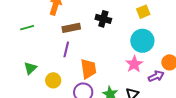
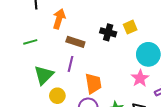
yellow square: (143, 12) -> (130, 27), moved
brown rectangle: (71, 28) -> (75, 42), turned 30
green triangle: (30, 68) -> (44, 75), moved, size x1.5

